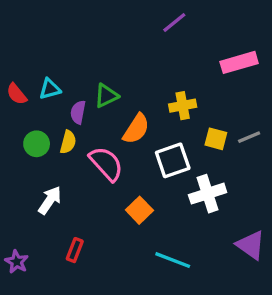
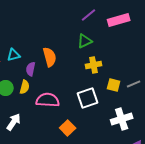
pink rectangle: (239, 62) -> (119, 20), moved
green triangle: (106, 96) -> (85, 41), moved
orange semicircle: (136, 129) -> (50, 57), moved, turned -48
pink semicircle: (106, 164) -> (48, 100), turned -45
white cross: (208, 194) -> (122, 119), moved

